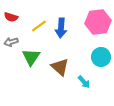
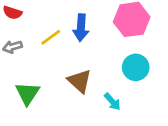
yellow line: (39, 26) -> (51, 37), moved
green triangle: (31, 57) -> (28, 93), moved

